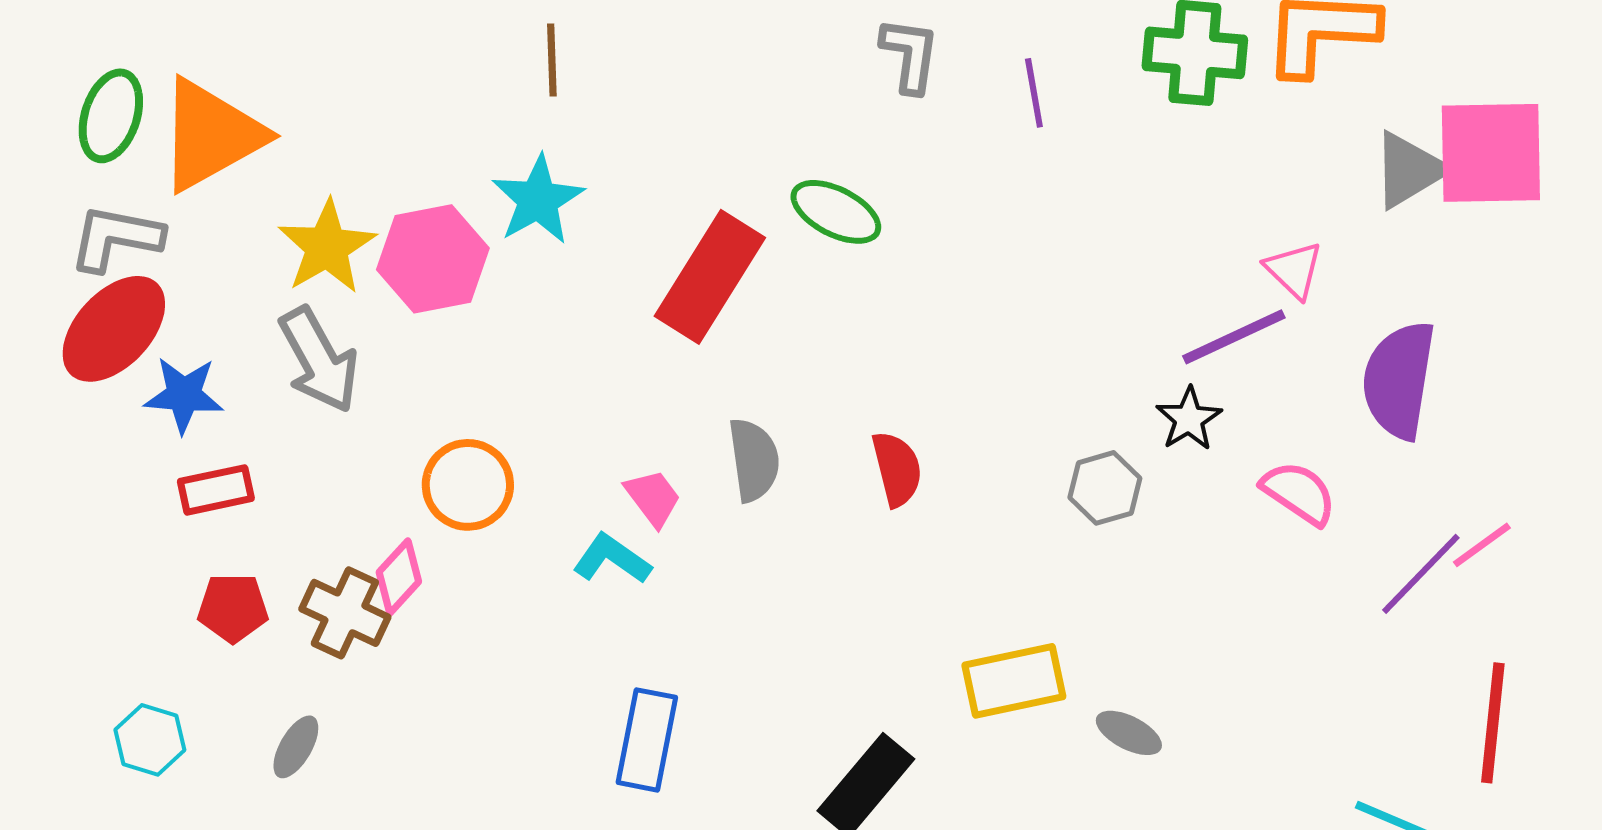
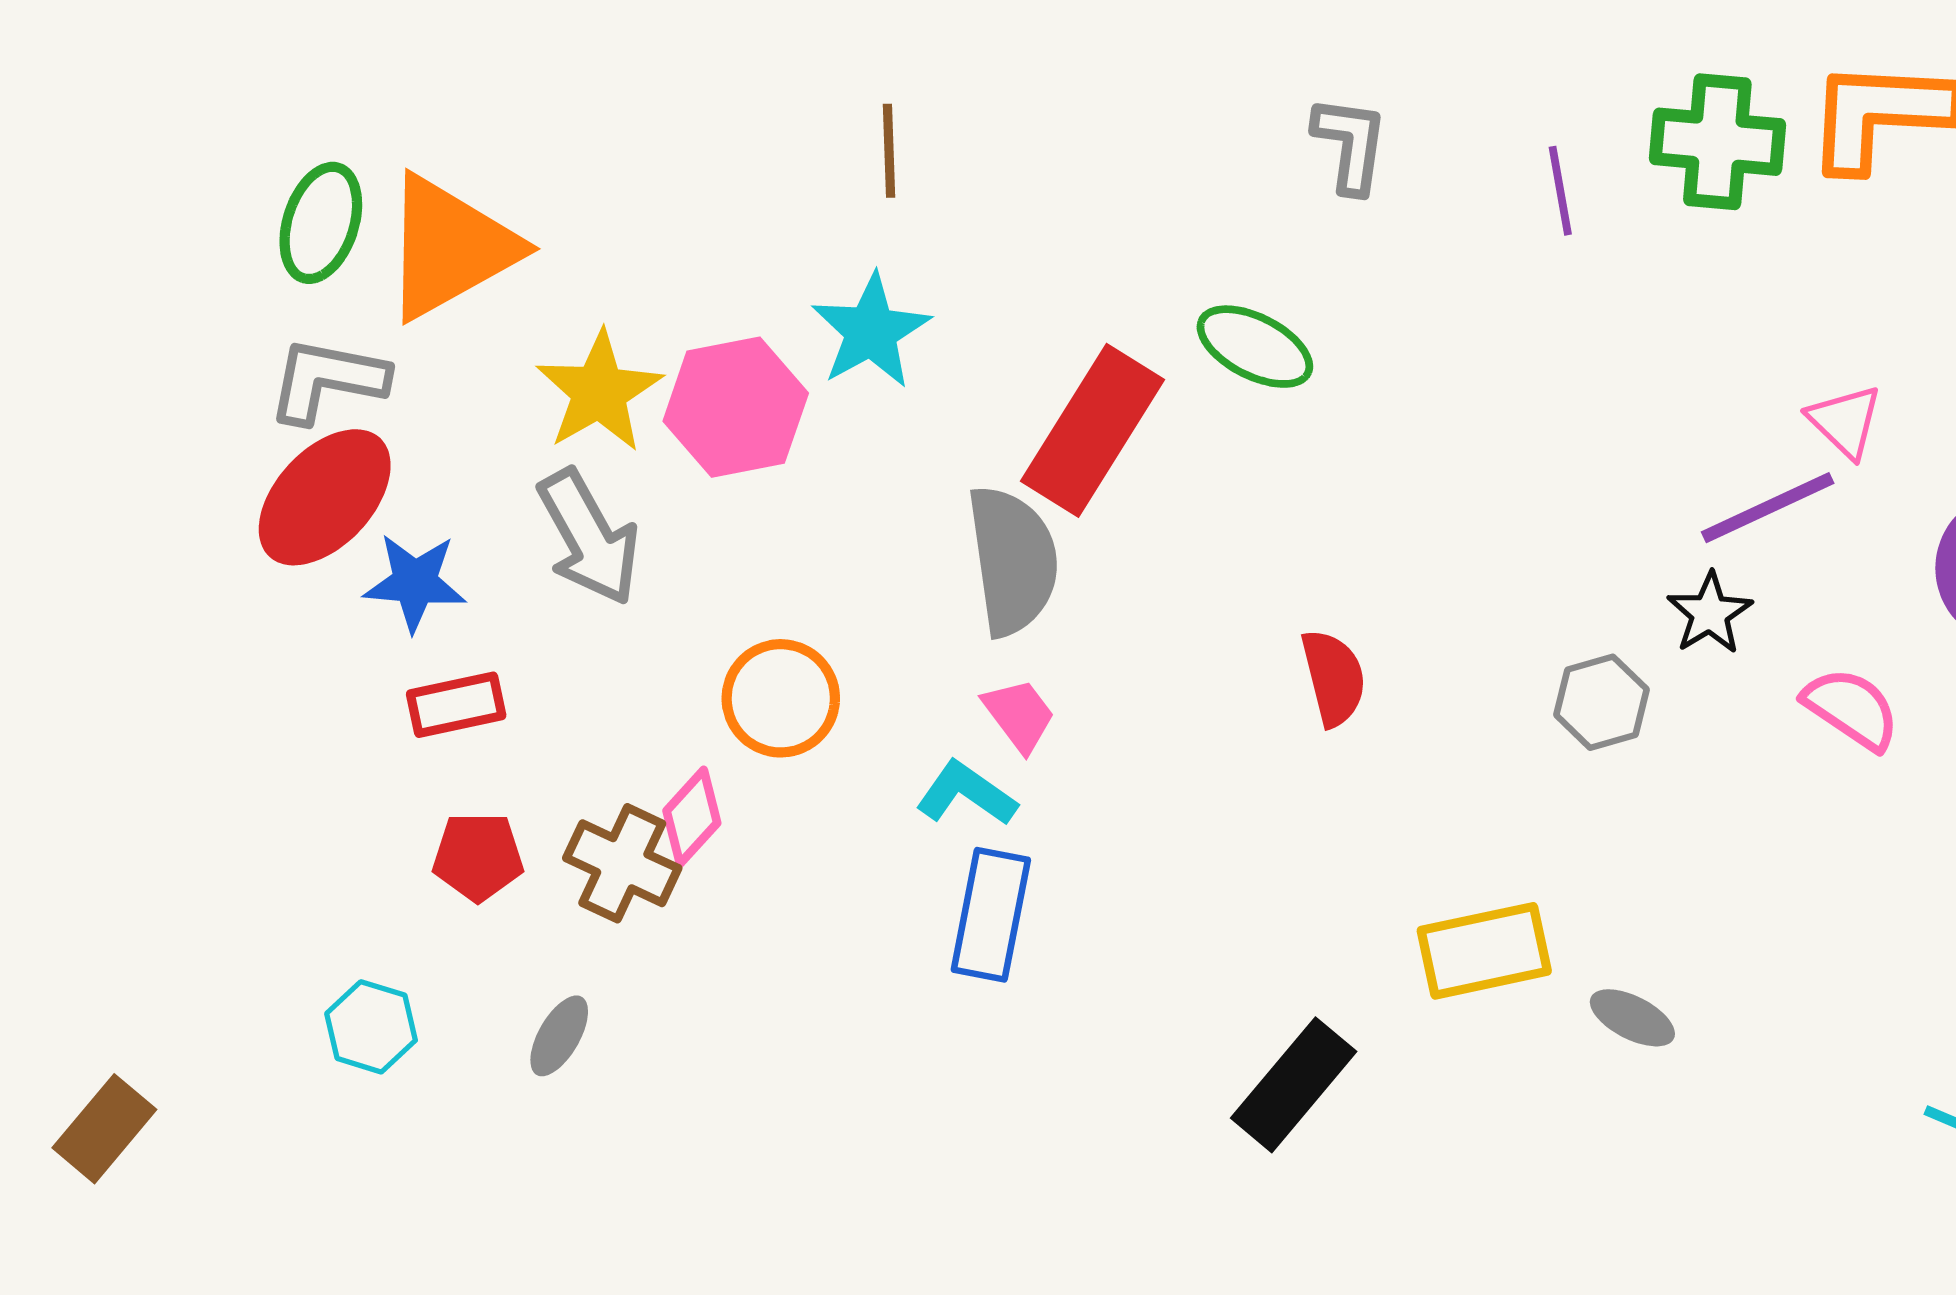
purple line: (1034, 93) -> (1560, 191), moved
gray semicircle: (754, 460) -> (1013, 560), moved, size x1.4
blue rectangle: (647, 740) -> (991, 915), moved

